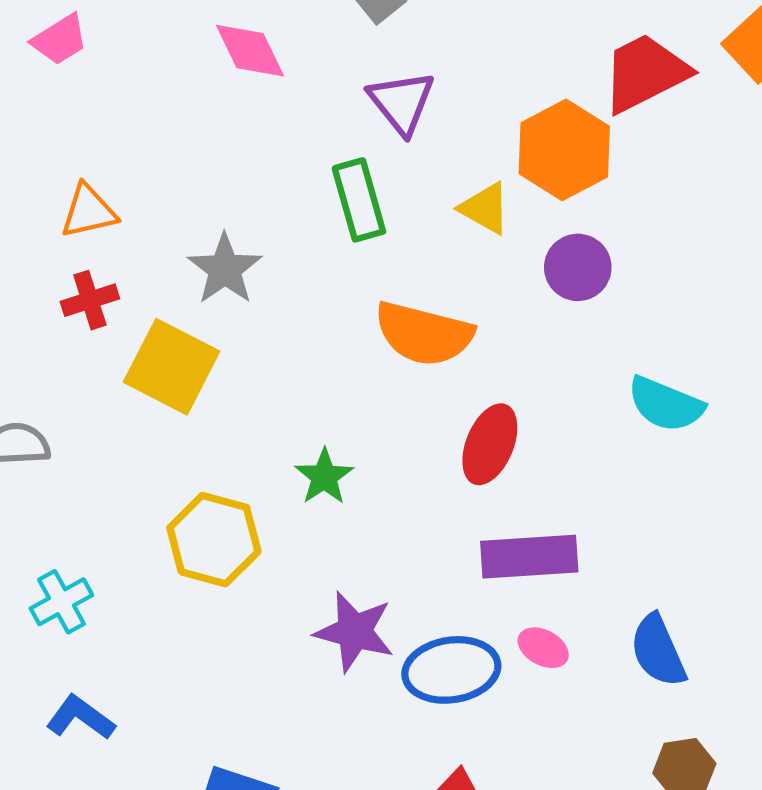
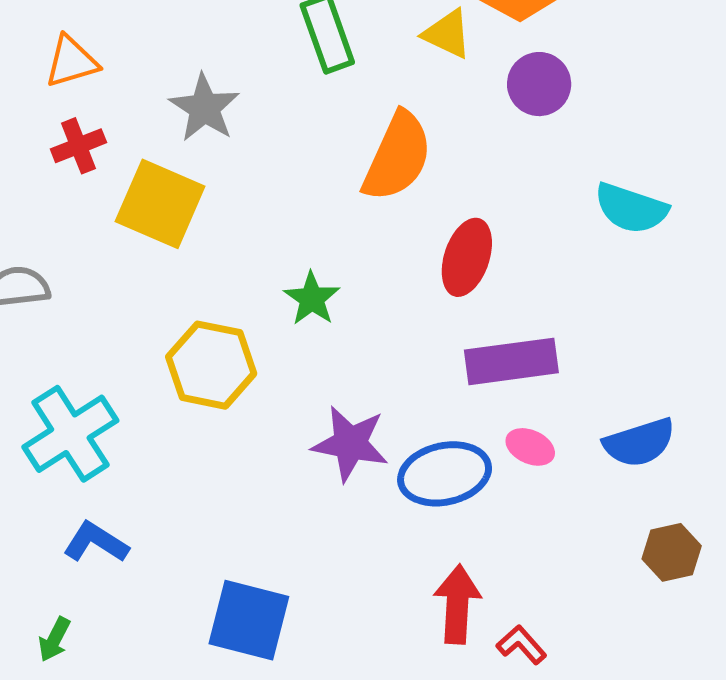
orange semicircle: (424, 334) -> (397, 157), turned -76
cyan cross: (61, 602) -> (70, 434), size x1.6
blue semicircle: (658, 651) -> (639, 443), turned -80

